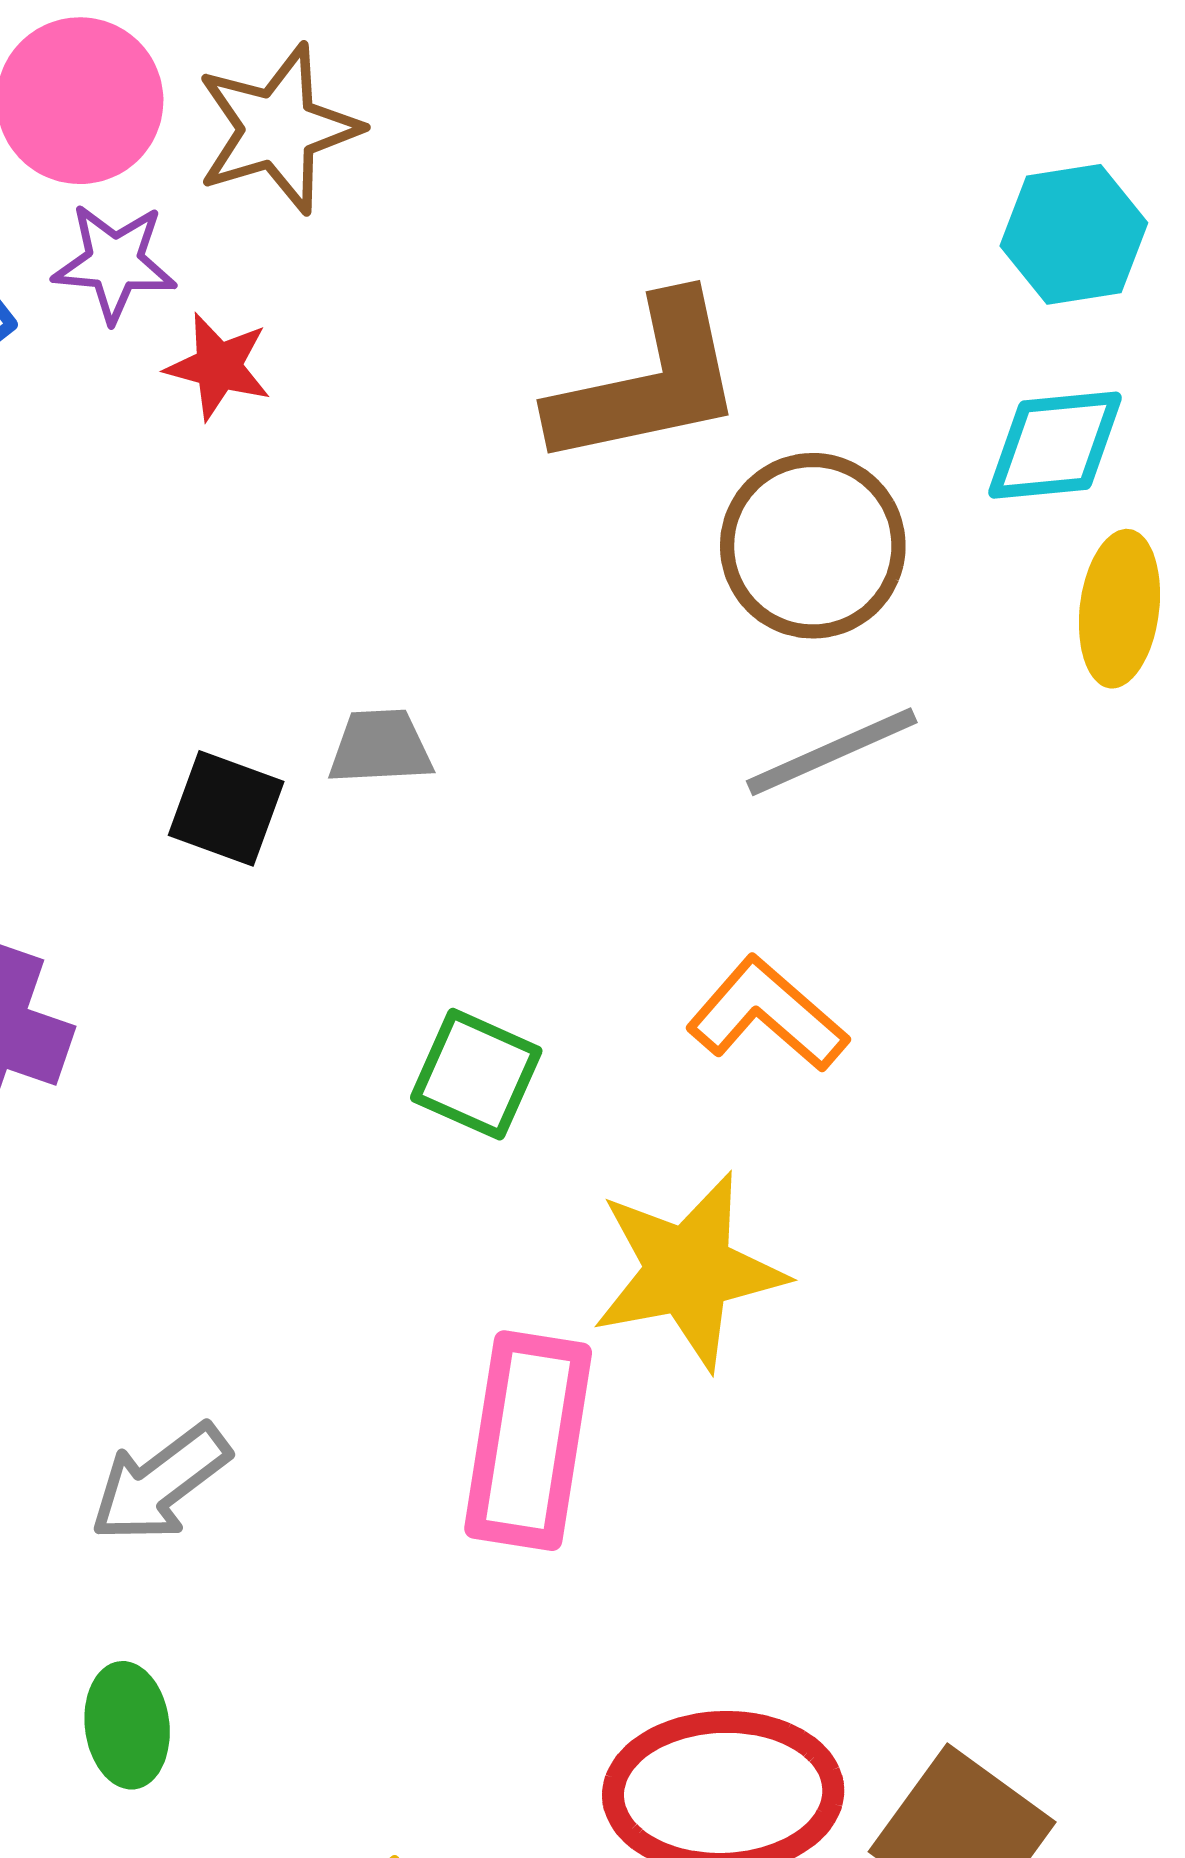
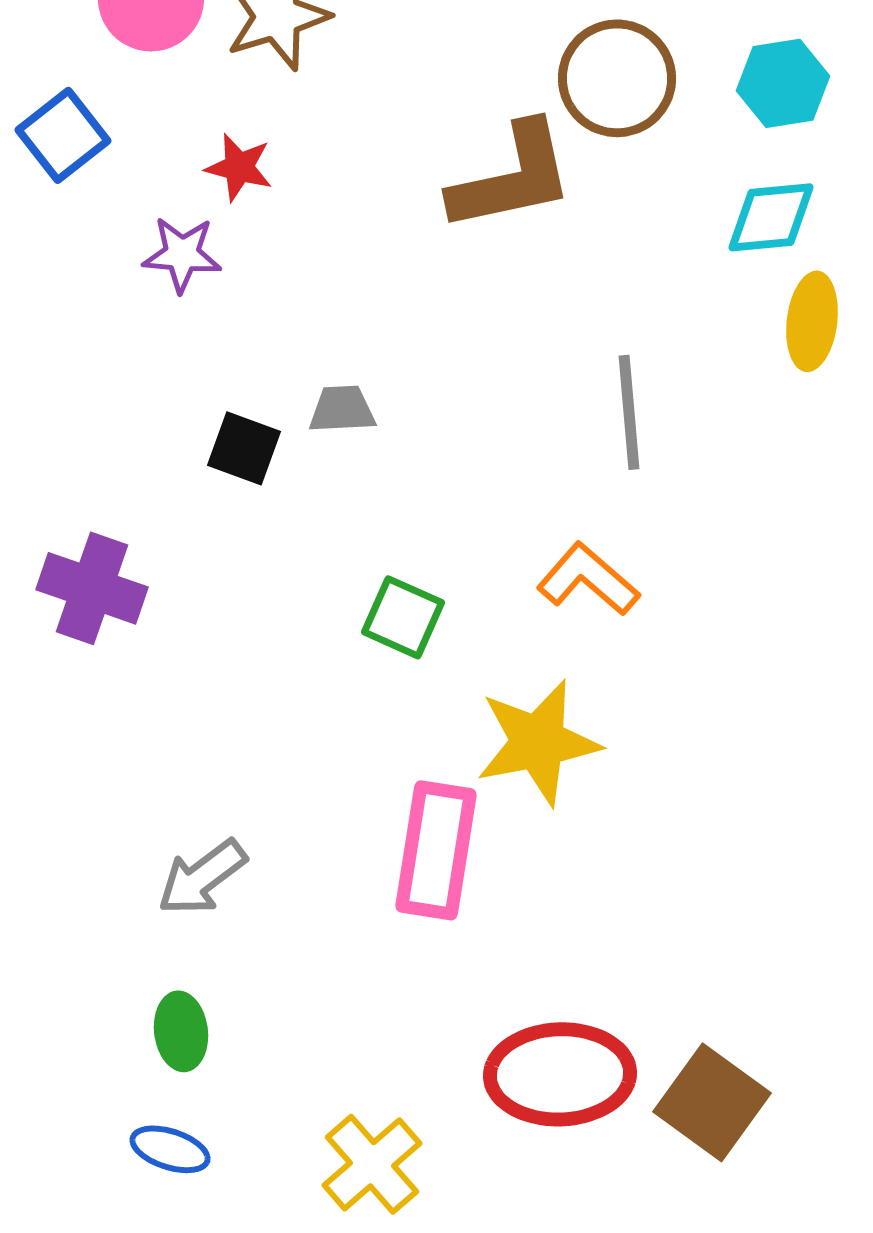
purple star: (115, 263) -> (182, 254), moved
brown circle: (813, 546) -> (617, 78), moved
gray line: (832, 752) -> (629, 412), turned -71

